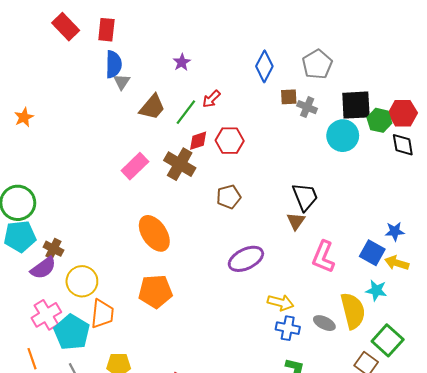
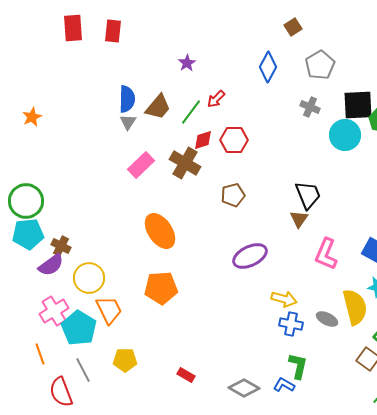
red rectangle: (66, 27) -> (73, 28), turned 40
blue semicircle: (114, 64) -> (127, 99), moved
gray triangle: (122, 82) -> (128, 122), moved
brown square: (289, 97) -> (293, 27), moved, turned -30
orange trapezoid: (102, 314) -> (109, 310), turned -32

